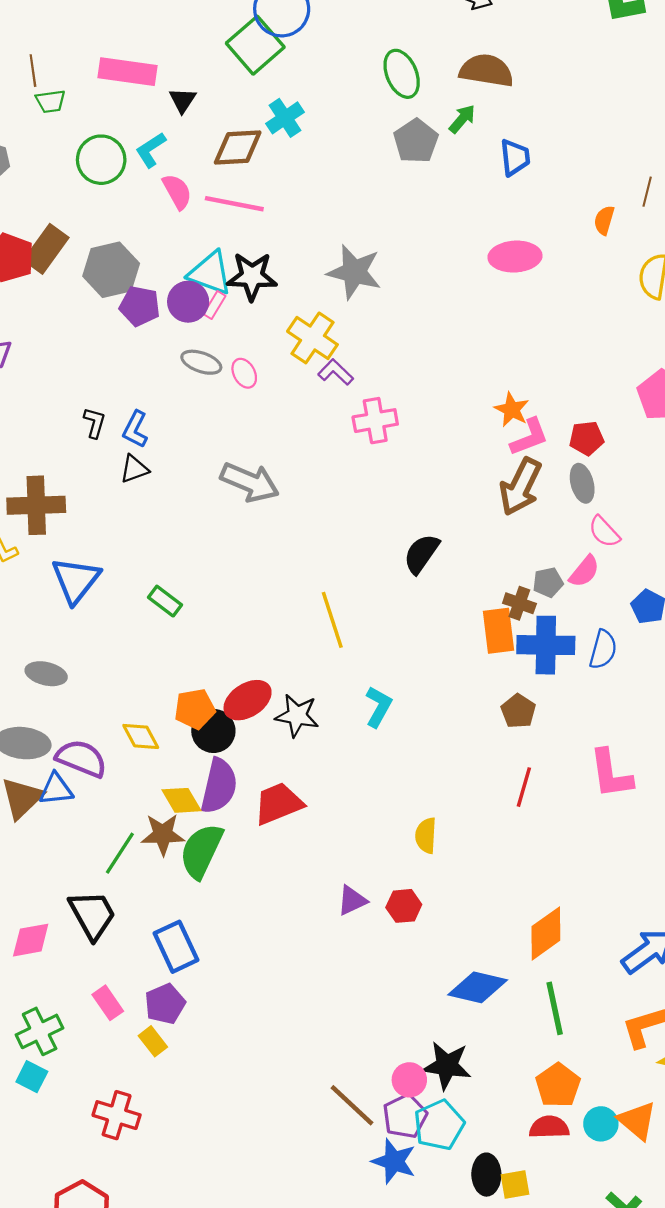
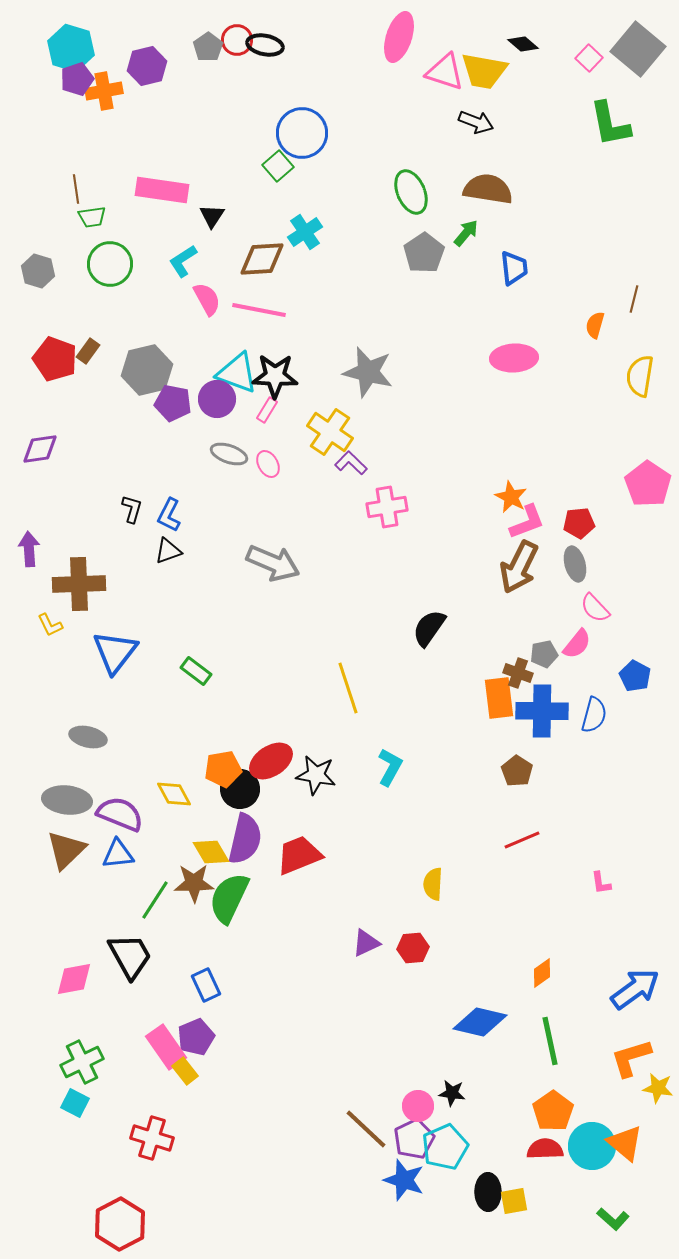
green square: (255, 45) -> (278, 166), size x0.6
green circle: (101, 160) -> (110, 264), moved
brown rectangle: (46, 249) -> (88, 351), size x0.6
pink rectangle: (215, 305) -> (267, 410), moved
pink L-shape: (611, 774) -> (601, 883), moved, size x0.5
red line: (524, 787) -> (522, 840), turned 51
blue triangle: (56, 789) -> (118, 854), moved
orange diamond: (546, 933) -> (542, 973), size x0.6
blue rectangle: (176, 947) -> (206, 985), size x0.7
pink rectangle: (108, 1003) -> (166, 1047), moved, size x1.4
black star: (447, 1066) -> (452, 1093), size x0.6
cyan circle: (601, 1124) -> (592, 1146), size x1.5

